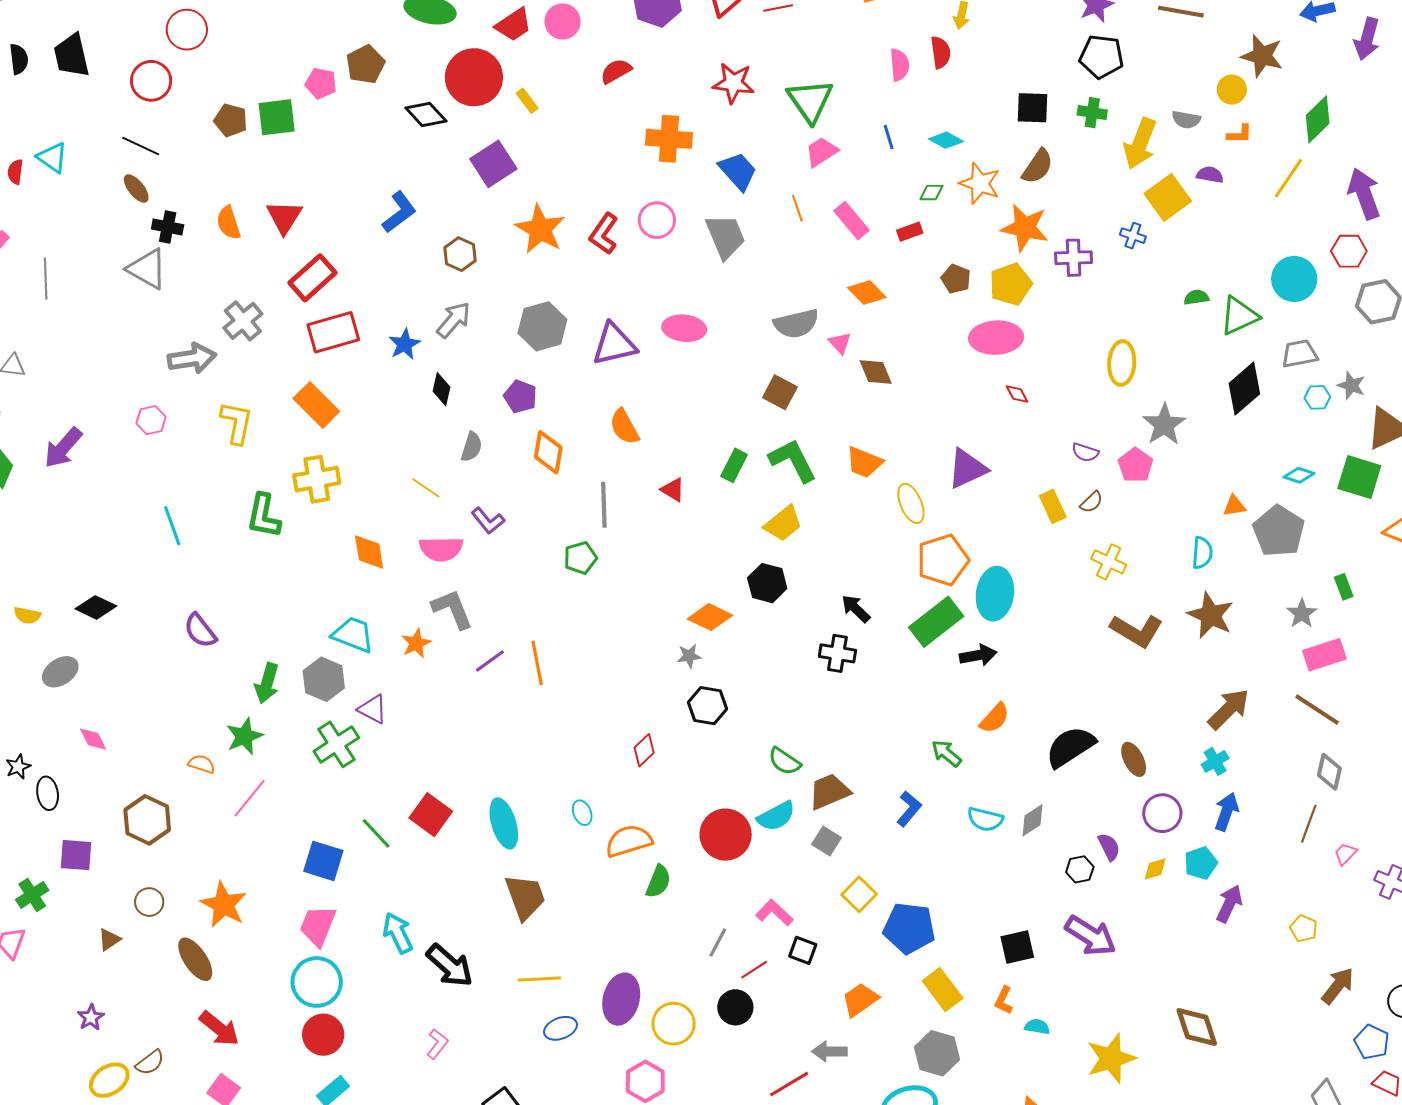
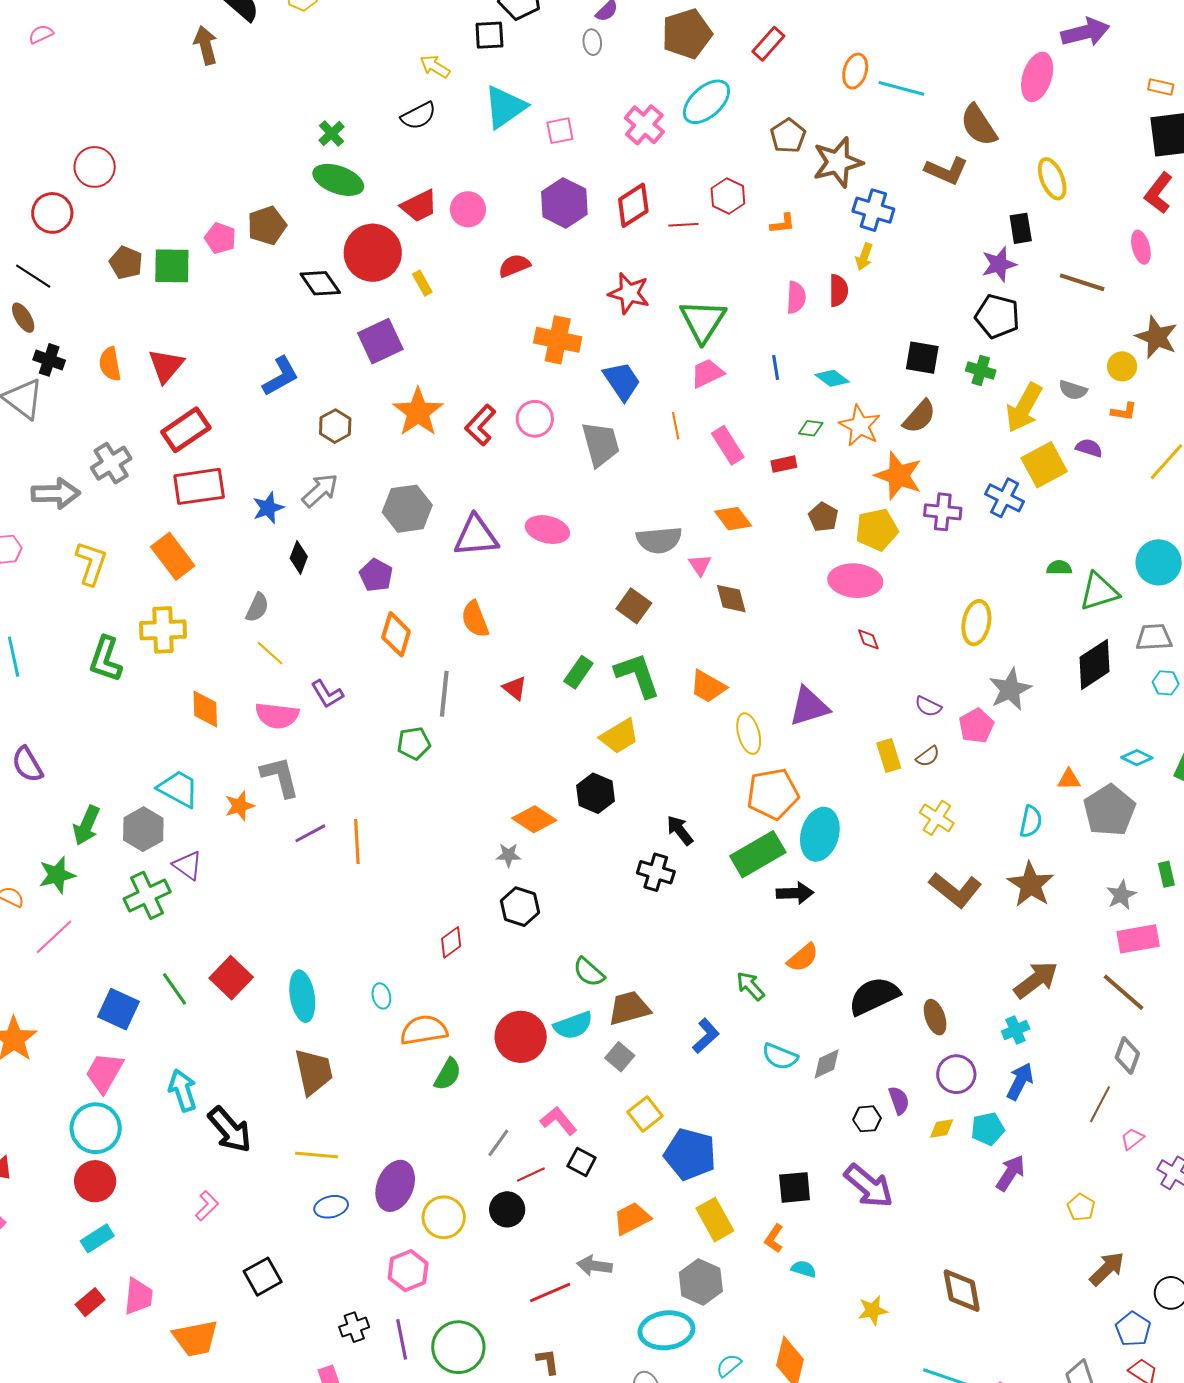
blue cross: (1133, 236) -> (1005, 498), size x1.5
gray semicircle: (472, 447) -> (257, 607), moved
yellow star: (1111, 1058) -> (873, 1310), size x0.6

